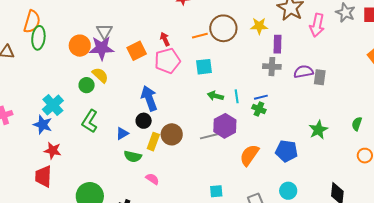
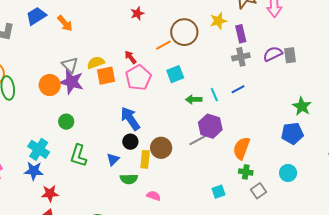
purple star: (102, 48) -> (71, 82), turned 30
orange square: (137, 51) -> (106, 76), turned 30
yellow semicircle: (100, 75) -> (96, 63), moved, turned -48
green cross: (259, 109) -> (246, 172), moved
blue pentagon: (287, 151) -> (292, 133), moved

